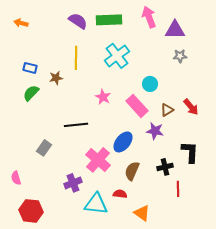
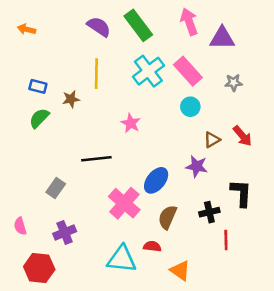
green rectangle: (109, 20) -> (138, 25), turned 55
gray star: (180, 56) -> (234, 83), moved
pink rectangle: (137, 106) -> (188, 71), moved
purple cross: (73, 183) -> (65, 232), moved

